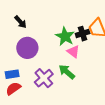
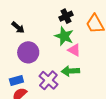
black cross: (83, 34) -> (66, 16), moved
green arrow: (67, 72) -> (70, 71), turned -36

